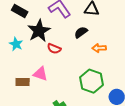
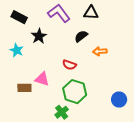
black star: (39, 31) -> (39, 36), size x0.7
red semicircle: (54, 49) -> (69, 65), moved
green hexagon: (92, 81) -> (75, 92), moved

